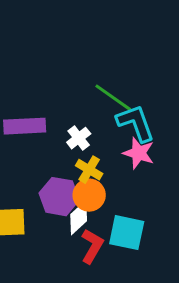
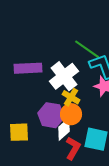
white cross: (79, 138) -> (64, 76), size x1.8

